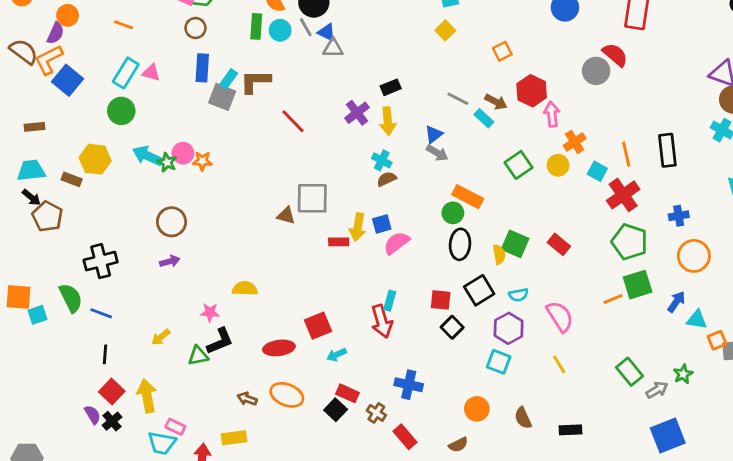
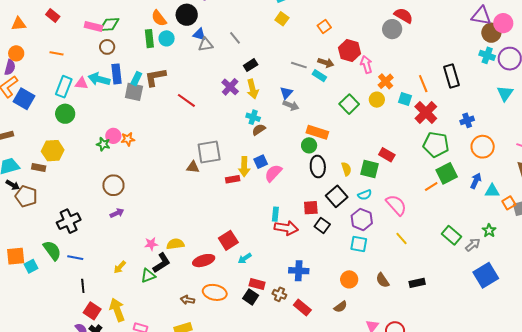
gray line: (306, 27) -> (235, 38), moved
cyan arrow: (148, 156) -> (99, 79), moved
green square: (515, 244) -> (369, 169), moved
yellow semicircle: (245, 289) -> (175, 244), moved
red arrow: (382, 321) -> (286, 228), moved, turned -55

